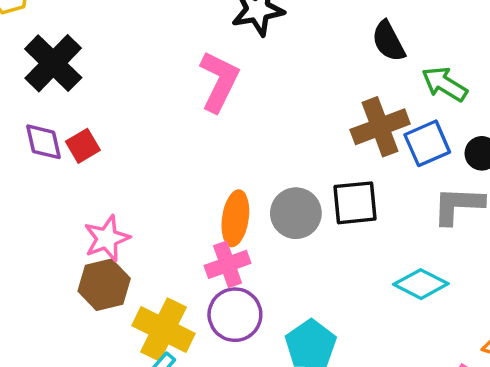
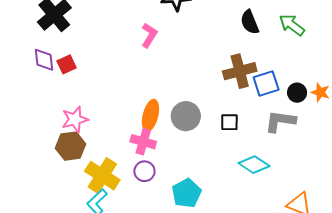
pink L-shape: (219, 81) -> (149, 35), size x0.7
green arrow: (444, 84) -> (292, 25), moved
black square: (355, 203) -> (229, 122), moved, size x0.7
pink cross: (228, 264) -> (143, 142), turned 30
purple circle: (235, 315) -> (144, 171), size x0.7

